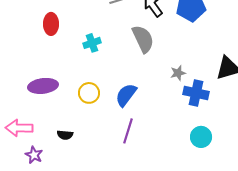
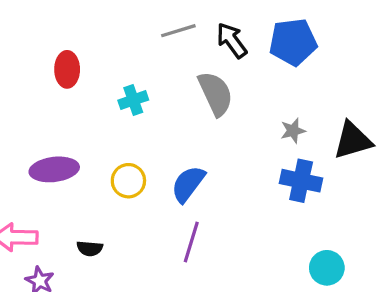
gray star: (178, 73) -> (293, 131), moved
cyan circle: (201, 137) -> (327, 268), moved

